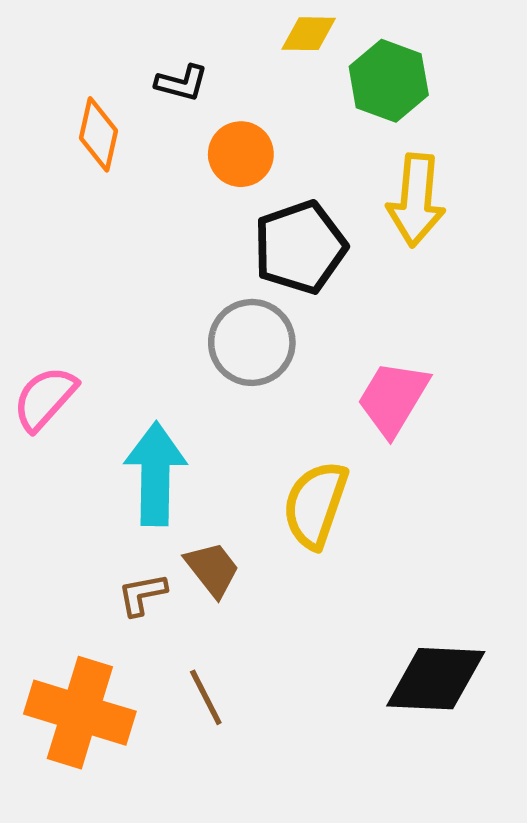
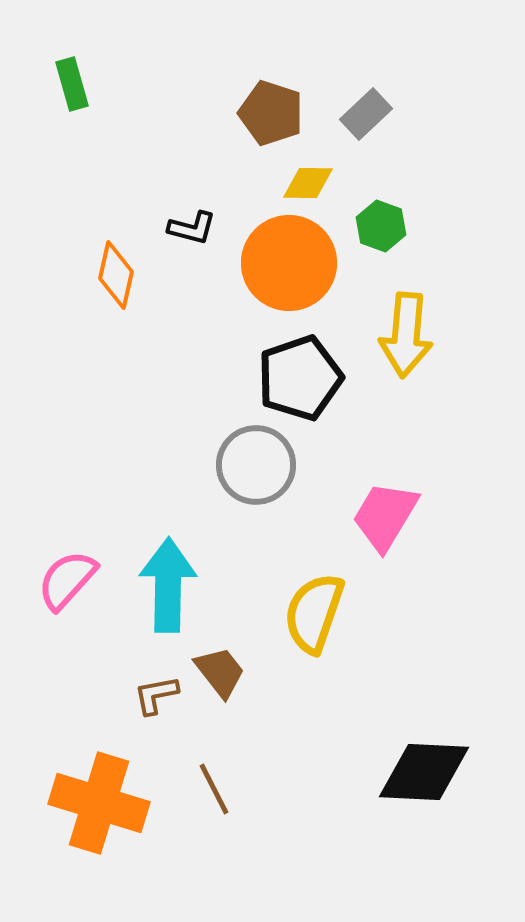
green hexagon: (389, 81) -> (381, 226), size x0.7
orange circle: (241, 154) -> (289, 263), moved, size x1.6
pink semicircle: (45, 398) -> (67, 580), moved

